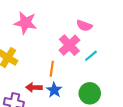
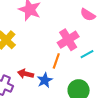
pink semicircle: (84, 26) -> (88, 15), moved
orange line: (52, 69) -> (56, 61), moved

